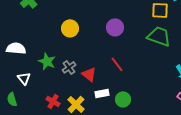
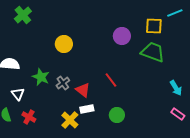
purple circle: (115, 27) -> (122, 36), moved
white rectangle: (102, 93) -> (87, 109), moved
red cross: (53, 101) -> (29, 117), moved

